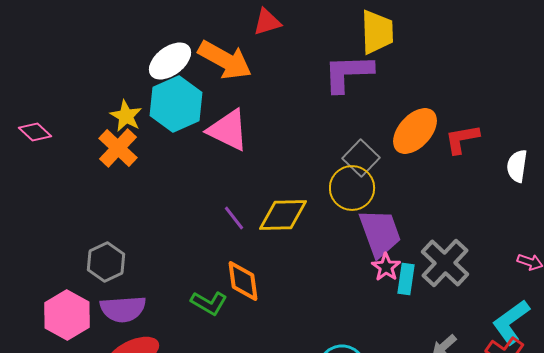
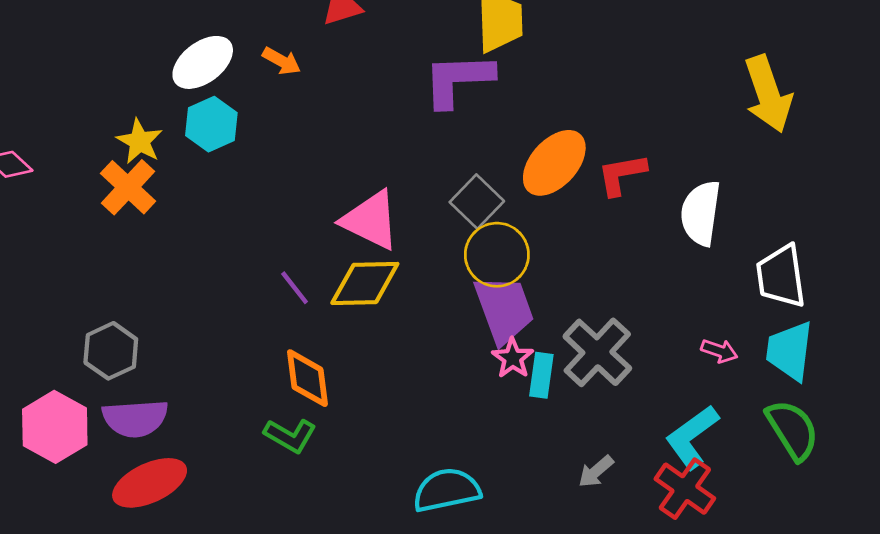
orange arrow: (225, 60) -> (282, 61), size x0.5
cyan hexagon: (176, 104) -> (211, 124), size x0.7
pink triangle: (228, 130) -> (371, 220), moved
white semicircle: (517, 166) -> (701, 213), size x1.4
yellow circle: (352, 188) -> (497, 255), moved
green L-shape: (209, 303) -> (290, 436), moved

